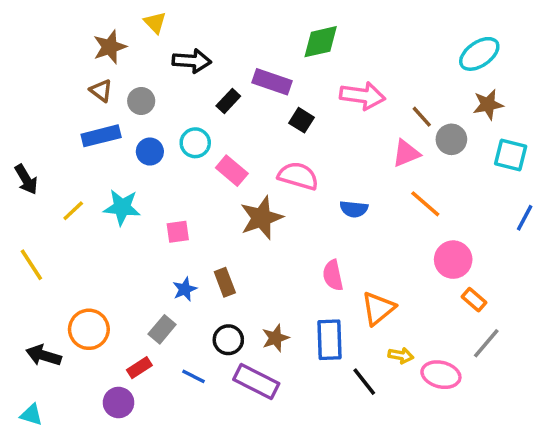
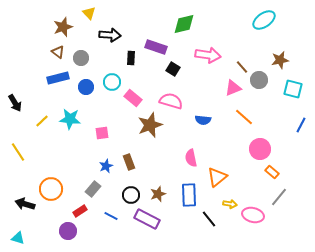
cyan ellipse: (479, 54) -> (264, 20), moved
black rectangle: (228, 101) -> (131, 58), turned -40

